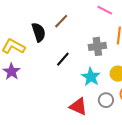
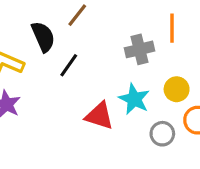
black line: (63, 59) -> (69, 65), moved
red triangle: (78, 106) -> (99, 116), moved

